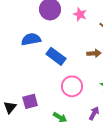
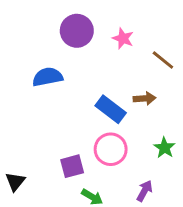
blue rectangle: (56, 56) -> (111, 109), moved
purple square: (30, 101) -> (72, 166), moved

